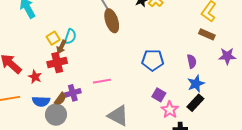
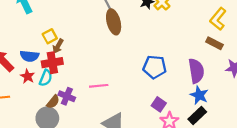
cyan semicircle: (70, 36) -> (46, 78), moved
purple semicircle: (192, 61) -> (196, 71), size x1.6
blue star: (196, 84) -> (199, 95), turned -30
purple cross: (73, 93) -> (67, 96), turned 35
blue semicircle: (41, 101) -> (29, 56), moved

